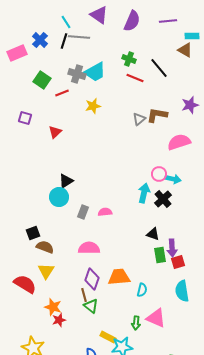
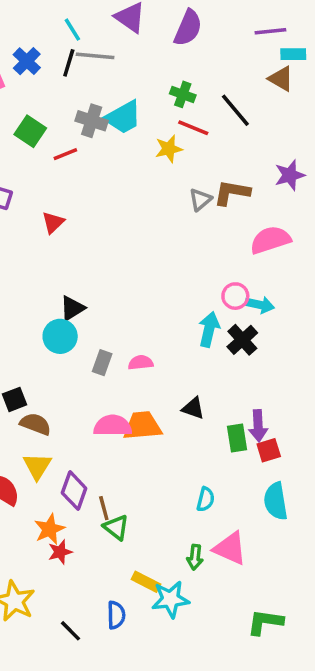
purple line: (168, 21) -> (270, 31), moved
yellow star: (93, 106) -> (169, 149), moved
black triangle: (153, 234) -> (193, 408), moved
orange trapezoid: (119, 277) -> (142, 426), moved
purple diamond: (92, 279) -> (74, 491), moved
orange star: (53, 307) -> (50, 529), turned 30

